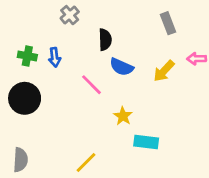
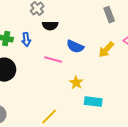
black semicircle: (105, 40) -> (50, 26), moved, turned 91
pink line: (91, 85) -> (53, 60), turned -30

